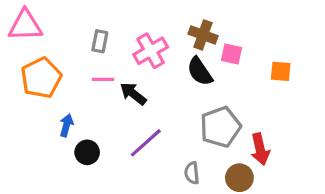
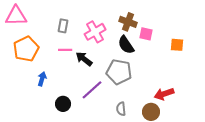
gray pentagon: (220, 127) -> (119, 72), moved, turned 30
red arrow: (260, 149) -> (164, 94), turned 84
black circle: (87, 152) -> (63, 104), moved

